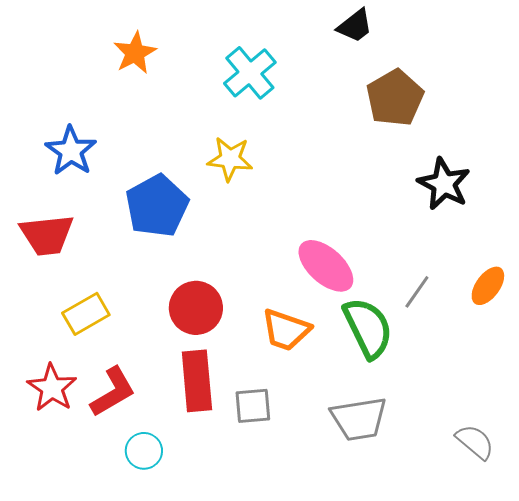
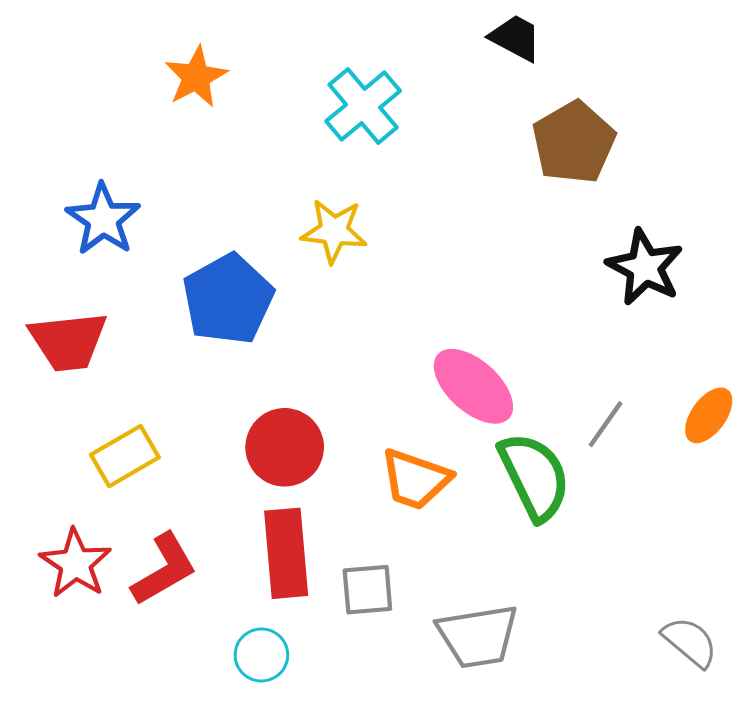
black trapezoid: (355, 26) -> (516, 38), turned -114
gray trapezoid: (359, 419) -> (478, 636), moved
cyan circle: (144, 451) -> (261, 655), moved

